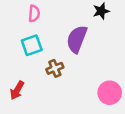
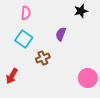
purple semicircle: (77, 39) -> (61, 34), size x0.6
cyan square: (32, 45) -> (24, 39), turned -36

